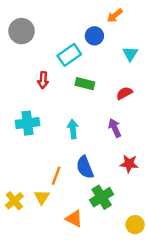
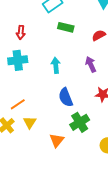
red arrow: (43, 80) -> (21, 32), moved
orange line: (56, 176) -> (18, 104), moved, turned 35
orange triangle: (74, 219) -> (57, 140), turned 42

